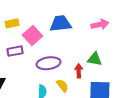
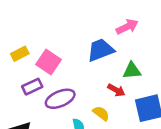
blue trapezoid: (61, 24) -> (101, 50), moved
purple ellipse: (49, 63) -> (60, 99), moved
red arrow: (79, 71) -> (116, 90), turned 136

